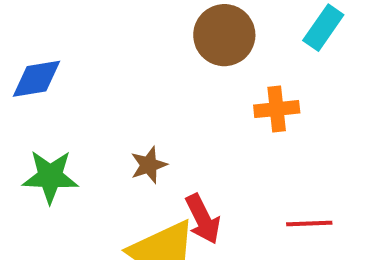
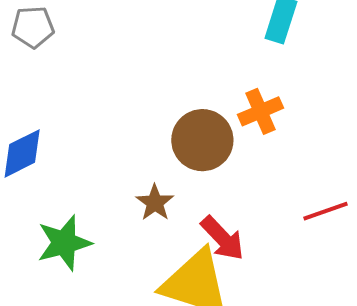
brown circle: (224, 35) -> (202, 140), moved

